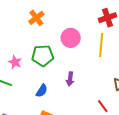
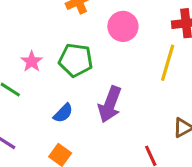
pink circle: (71, 38) -> (123, 26), moved
purple arrow: (70, 79) -> (110, 104), size x1.6

